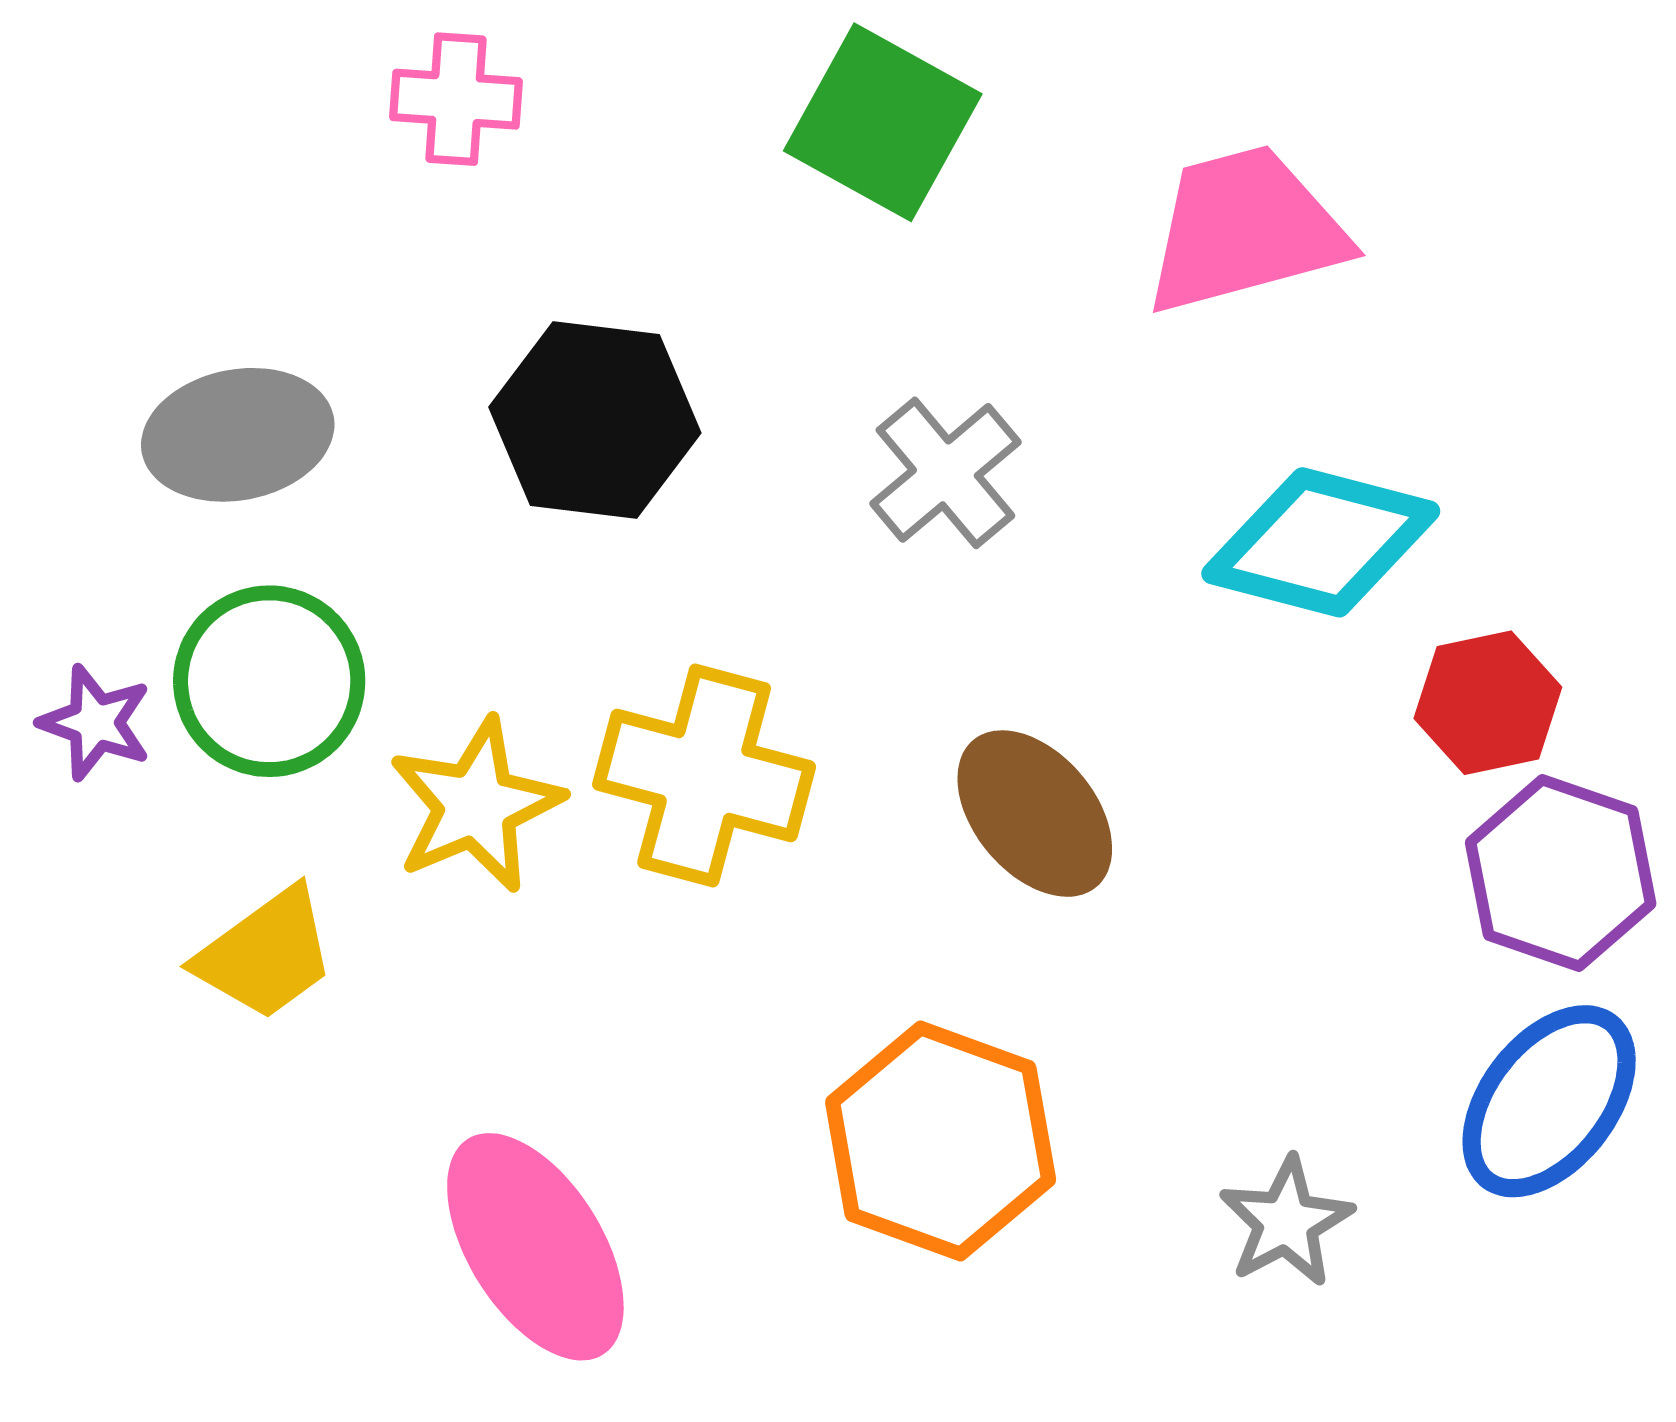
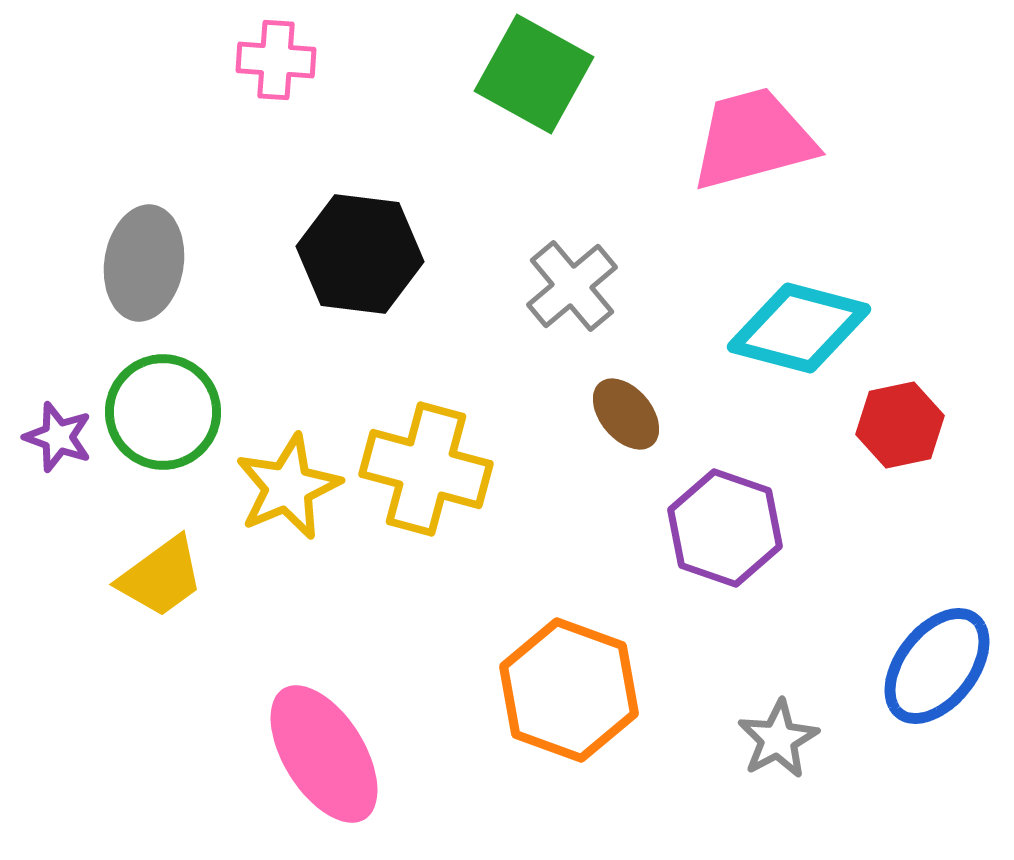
gray ellipse: (238, 435) -> (144, 263), turned -70
brown ellipse: (1035, 814) -> (626, 414), moved, size x0.7
purple hexagon: (1561, 873) -> (725, 528), moved

